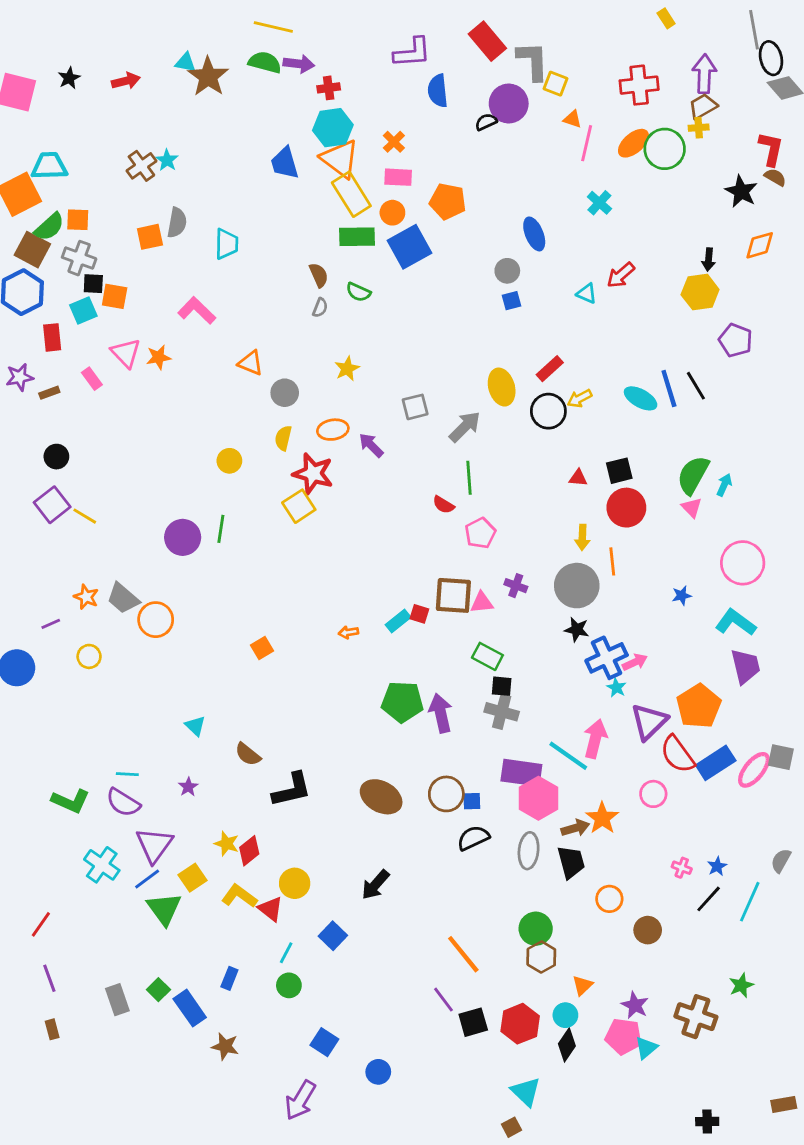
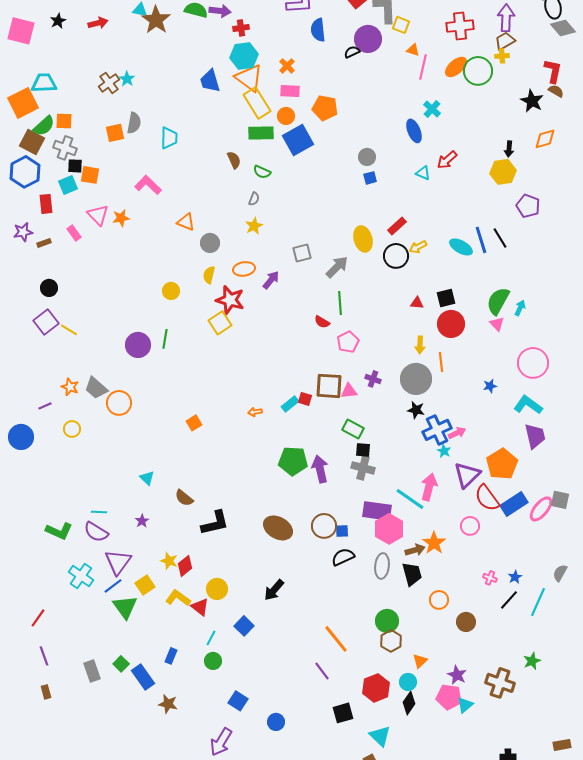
blue ellipse: (534, 234) -> (414, 131), moved
gray semicircle: (320, 308) -> (254, 199), moved
purple arrow: (371, 445) -> (271, 280), turned 84
black square: (473, 1022) -> (343, 713), moved

